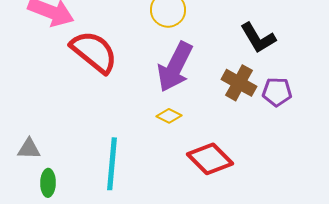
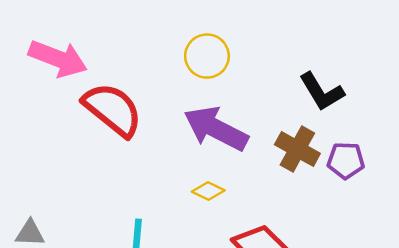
purple arrow: (175, 67) -> (216, 129), turned 90

